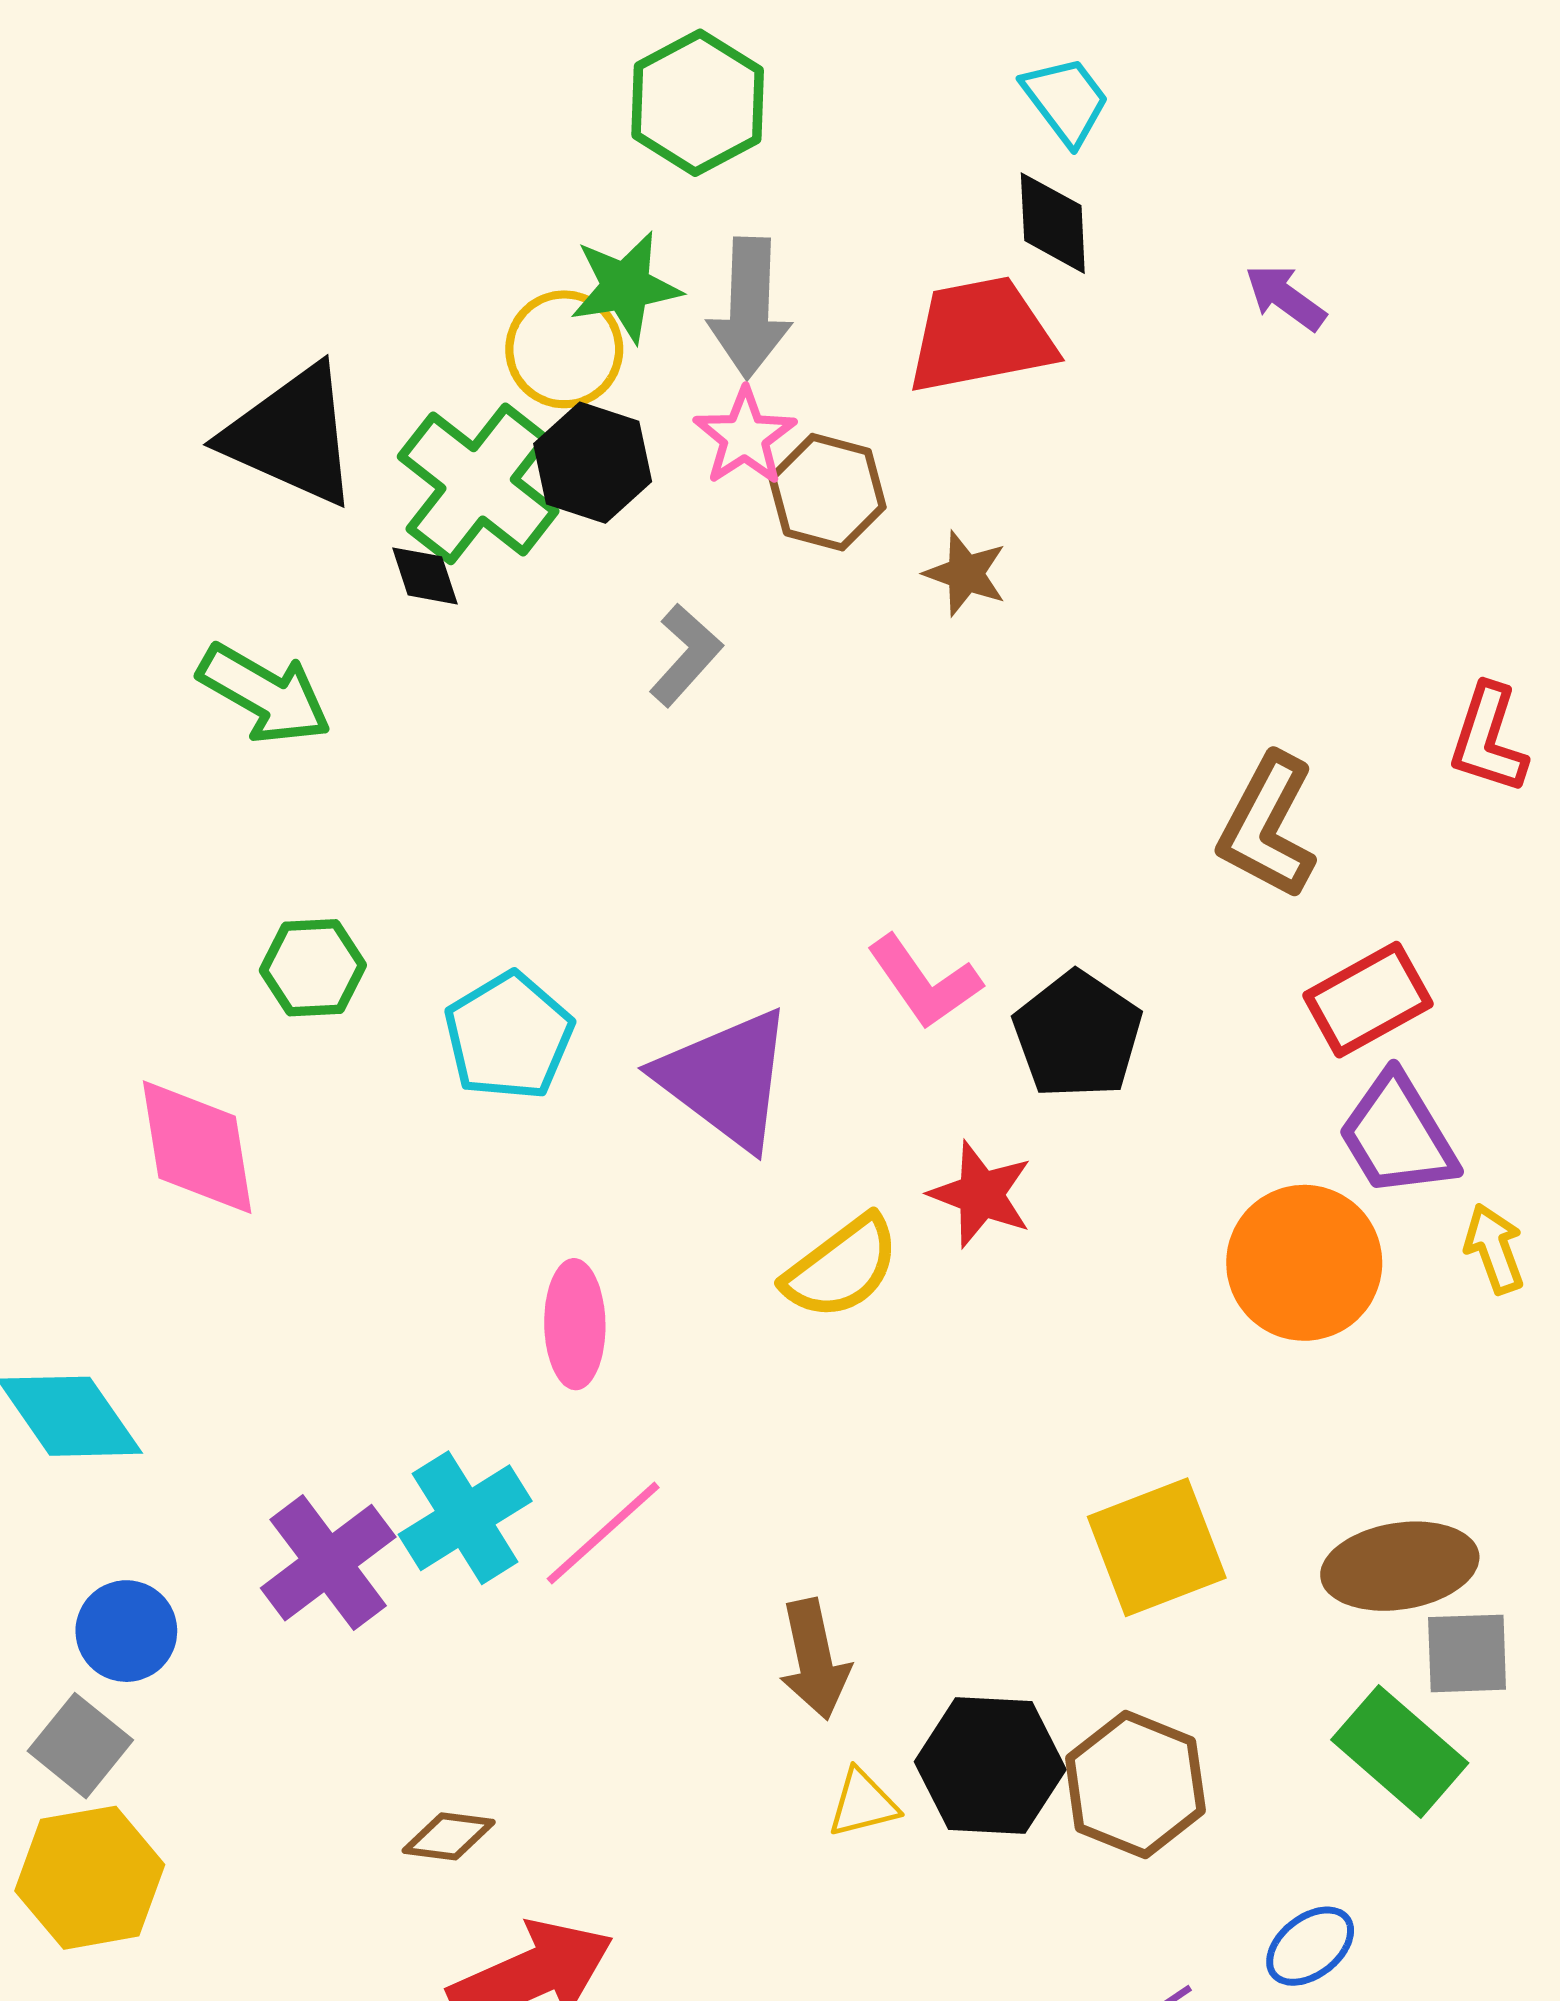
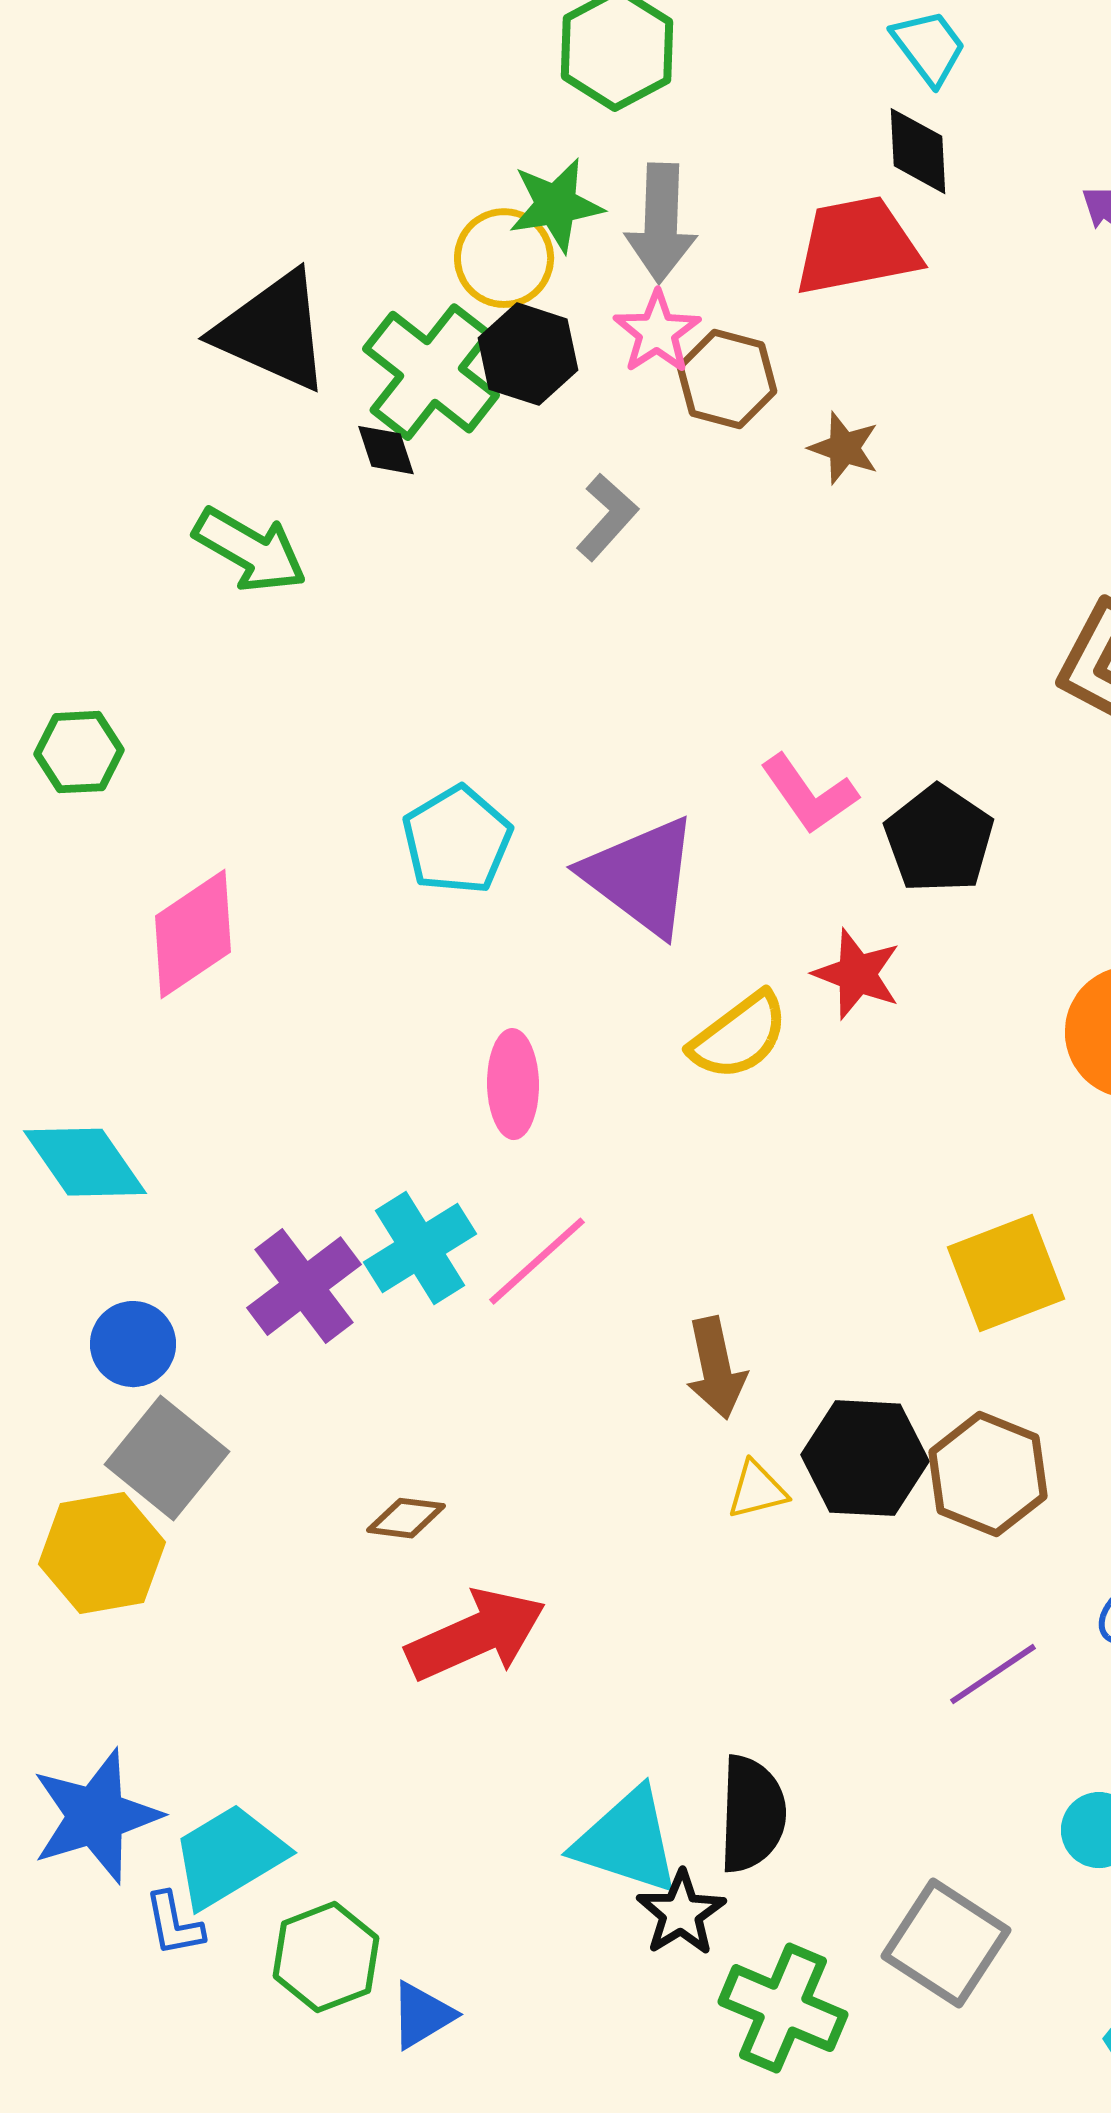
green hexagon: (313, 968) -> (79, 752), moved
pink diamond: (197, 1147) -> (193, 934), turned 65
gray square: (80, 1746) -> (167, 1458), moved, size x1.4

